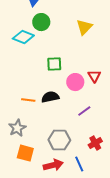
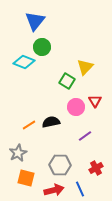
yellow triangle: (84, 27) -> (85, 67), moved
green square: (54, 64) -> (67, 81), moved, turned 35
orange line: (28, 100) -> (29, 125), turned -40

